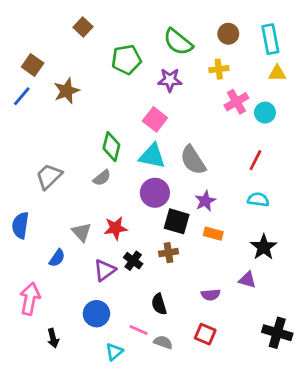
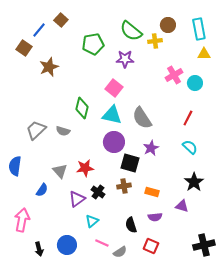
yellow cross: (219, 69) -> (155, 41), moved
blue line: (22, 96) -> (39, 30), moved
gray semicircle: (102, 178) -> (63, 131), moved, turned 56
cyan semicircle: (258, 200) -> (190, 147), turned 35
orange rectangle: (213, 234) -> (152, 192), moved
black semicircle: (159, 304) -> (131, 225), moved
blue circle: (96, 314) -> (67, 245), moved
black cross: (277, 333) -> (204, 245), turned -30
gray semicircle: (163, 342) -> (120, 252), turned 128
cyan triangle: (114, 352) -> (92, 221), moved

